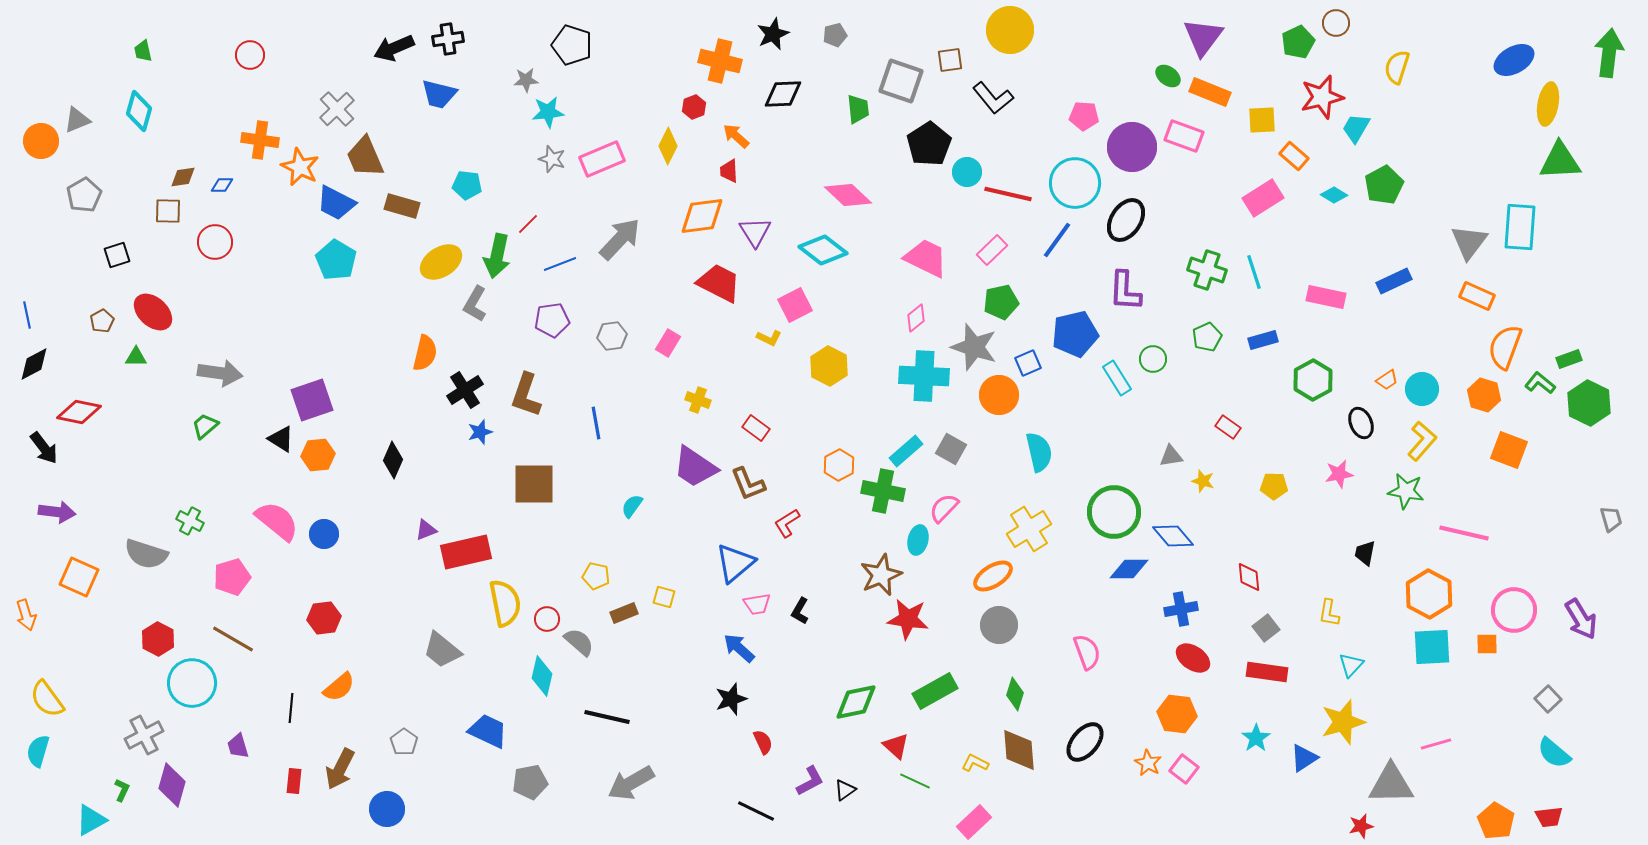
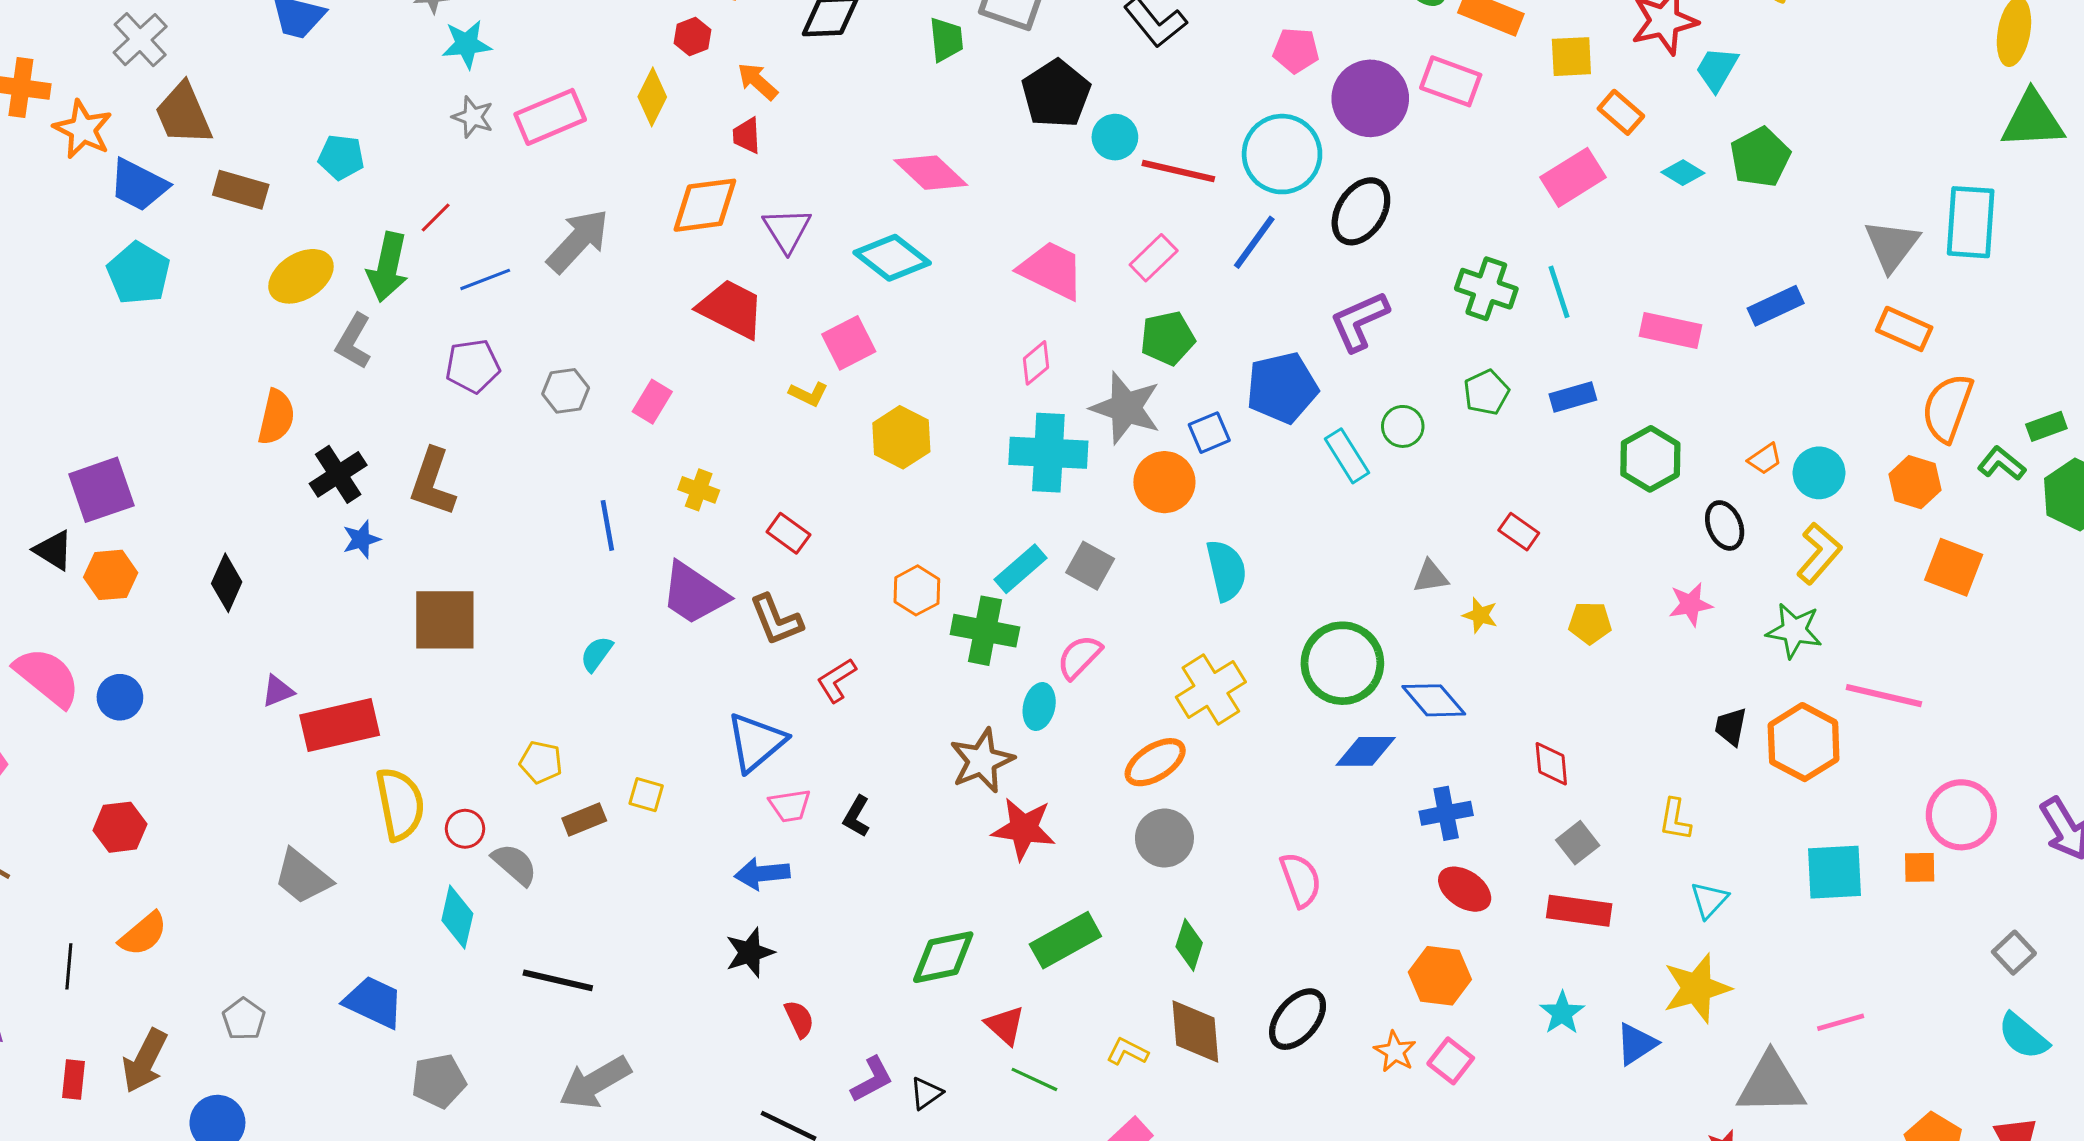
purple L-shape: (1125, 291) -> (1359, 321), turned 63
blue line: (596, 423) -> (607, 525), moved
orange hexagon: (1429, 594) -> (1804, 742), moved
blue arrow: (739, 648) -> (762, 874), turned -48

